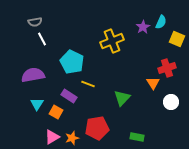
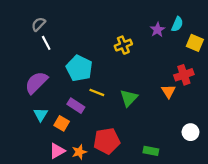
gray semicircle: (35, 22) -> (38, 24), turned 144
yellow cross: (112, 41) -> (123, 45), size x0.7
purple semicircle: (33, 75) -> (36, 83), turned -35
green triangle: (122, 98) -> (129, 98), moved
white circle: (171, 102) -> (190, 132), moved

